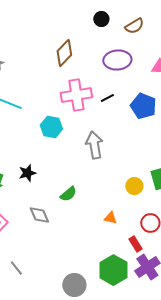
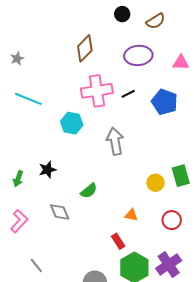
red rectangle: (135, 244) -> (118, 241), moved

